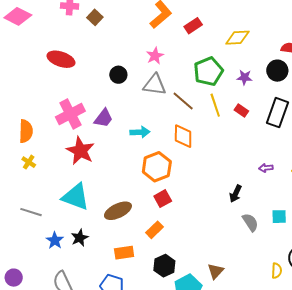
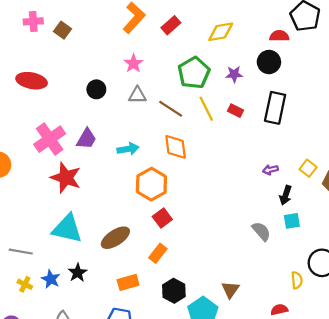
gray triangle: (155, 85) -> (137, 95), size x0.7
yellow cross: (29, 162) -> (25, 284), moved
black arrow: (236, 194) -> (286, 195), moved

